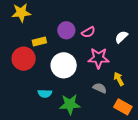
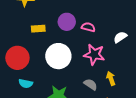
pink semicircle: (88, 32) -> (88, 27), turned -144
red circle: (24, 59) -> (17, 58), moved
cyan semicircle: (45, 93) -> (26, 84), moved

